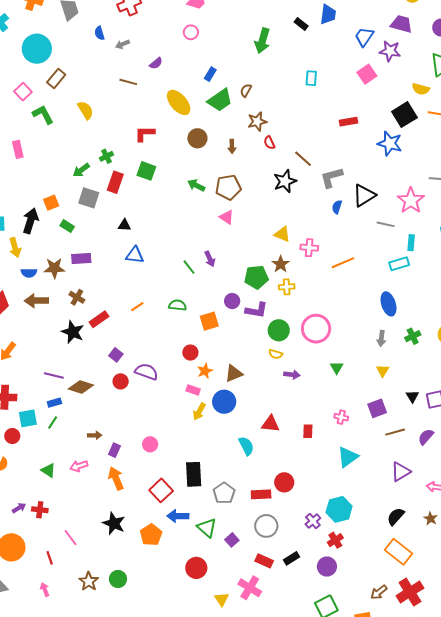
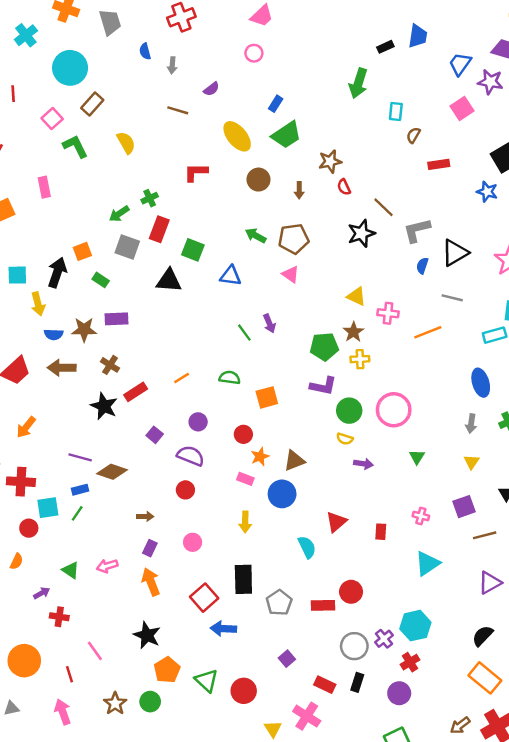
black rectangle: (301, 24) -> (385, 47), turned -64
green arrow: (262, 41) -> (358, 83), moved
gray arrow: (123, 44) -> (172, 65), turned -64
brown semicircle: (246, 90) -> (413, 135), moved
blue star: (390, 143) -> (487, 192), size x0.7
green square: (146, 171) -> (193, 250), moved
gray line: (386, 224) -> (452, 298), moved
black triangle: (124, 225) -> (169, 281), size x1.6
blue triangle: (135, 255) -> (231, 276), moved
purple circle: (232, 301) -> (198, 422), moved
red circle: (121, 381) -> (185, 490), moved
yellow arrow: (199, 412) -> (245, 522), moved, turned -30
red triangle: (270, 424) -> (336, 522), turned -48
brown arrow: (95, 435) -> (145, 516), moved
purple arrow: (19, 508) -> (42, 593), moved
gray circle: (266, 526) -> (354, 646), moved
green triangle: (207, 528) -> (207, 681), moved
orange pentagon: (151, 535) -> (167, 670), moved
black rectangle: (292, 558) -> (357, 682), turned -42
pink arrow: (45, 590) -> (63, 712), size x1.5

